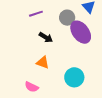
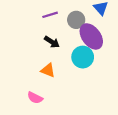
purple line: (36, 14) -> (50, 15), moved
cyan circle: (74, 77) -> (83, 57), moved

